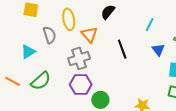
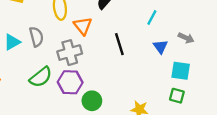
gray semicircle: (49, 35) -> (36, 37), moved
green semicircle: (41, 81) -> (41, 77), moved

